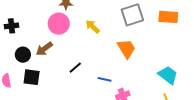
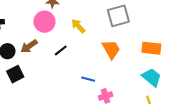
orange rectangle: (168, 17) -> (151, 48), moved
black line: (75, 68) -> (61, 50), moved
black square: (32, 77) -> (15, 74), turned -36

